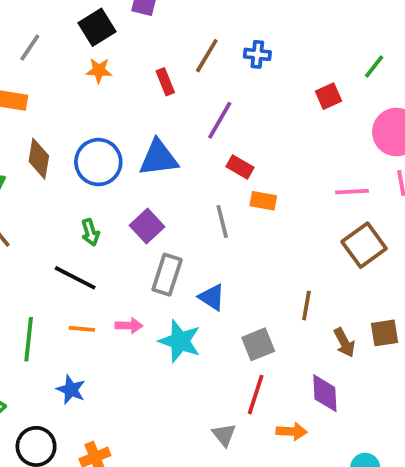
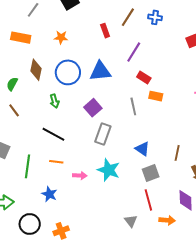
orange star: (99, 70) -> (61, 37), moved
green arrow: (90, 232) -> (54, 101), moved
blue triangle: (212, 297) -> (142, 149), moved
pink arrow: (129, 326) -> (80, 176), moved
red line: (256, 395) -> (148, 200), turned -35

